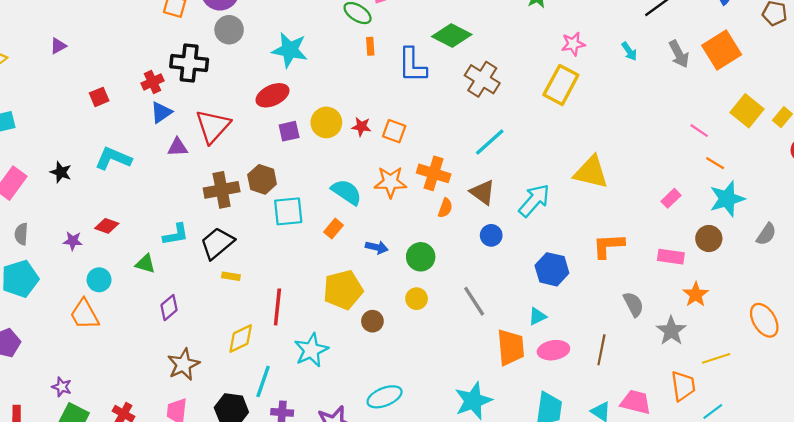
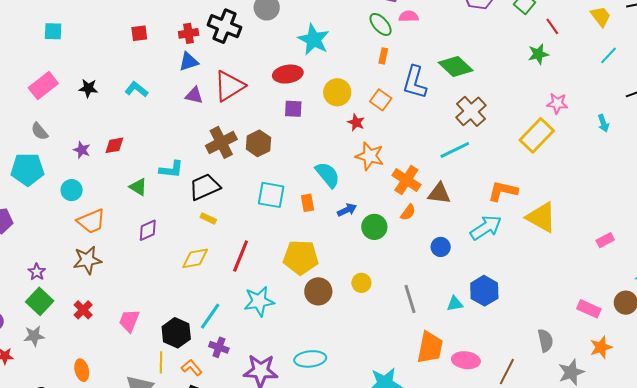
yellow circle: (326, 122) -> (337, 92), moved
orange square: (394, 131) -> (381, 100), moved
cyan line: (490, 142) -> (455, 150), moved
cyan L-shape: (113, 158) -> (136, 89), size x0.7
black star: (61, 172) -> (88, 88), turned -30
orange star: (390, 182) -> (370, 156), moved
brown cross: (222, 190) -> (221, 142), turned -32
brown triangle: (483, 192) -> (439, 194), moved, turned -45
pink rectangle: (671, 198) -> (605, 240), moved
cyan square: (288, 211) -> (271, 195), moved
red diamond: (107, 226) -> (114, 145), turned -45
orange rectangle: (333, 229) -> (307, 203), turned -66
gray semicircle: (21, 234) -> (39, 131), turned -60
orange L-shape: (608, 246) -> (503, 191), moved
blue arrow: (377, 247) -> (347, 210), moved, turned -54
green circle: (421, 257) -> (374, 227), moved
cyan circle: (99, 280) -> (72, 190), moved
orange trapezoid: (84, 314) -> (91, 221), moved, turned -100
cyan triangle: (537, 316) -> (455, 304), moved
brown circle: (372, 321) -> (318, 291), size x1.4
yellow diamond: (241, 338) -> (195, 258), moved
brown star: (183, 364) -> (87, 260), moved

